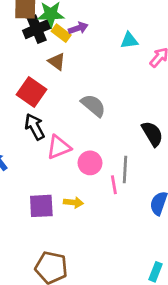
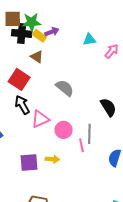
black cross: (37, 29) -> (22, 33), turned 30

